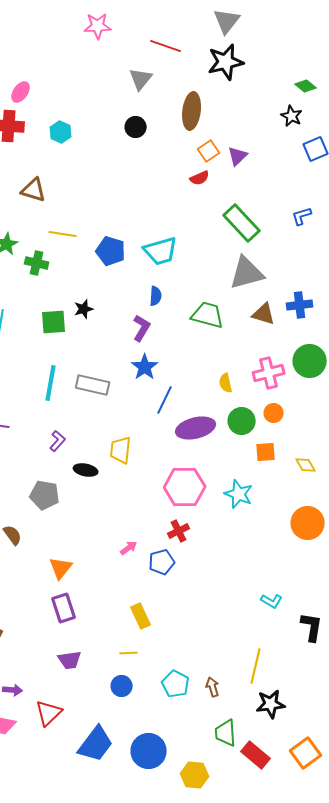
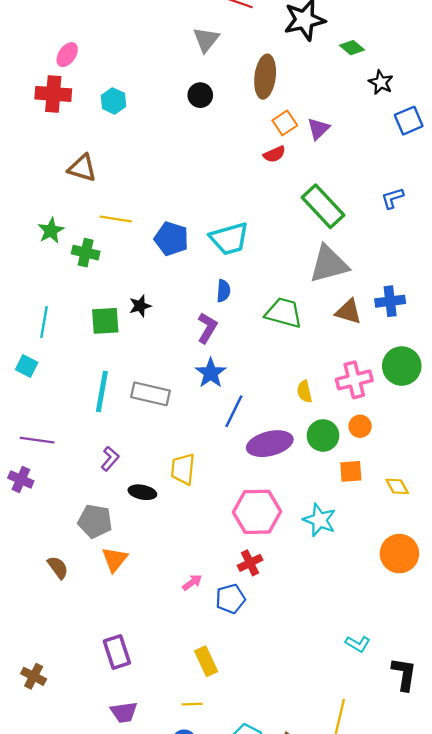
green diamond: (306, 86) -> (352, 48), moved
orange triangle: (61, 568) -> (115, 559), moved

